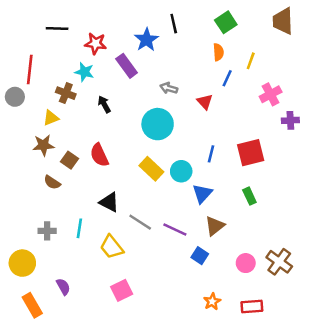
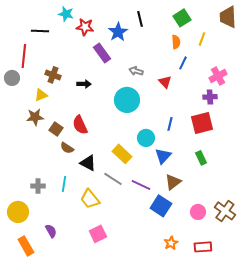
black line: (57, 29) -> (40, 31), moved
red star: (96, 43) -> (85, 27), moved
yellow line: (251, 61) -> (202, 39), moved
cyan star: (84, 72) -> (66, 14), moved
black arrow: (104, 104) -> (84, 84), turned 120
purple cross: (290, 120) -> (210, 97), moved
yellow rectangle: (151, 169) -> (122, 154), moved
brown semicircle: (52, 182) -> (67, 148), moved
blue square: (200, 256) -> (161, 206), size x1.5

